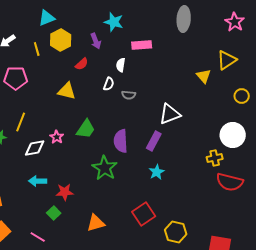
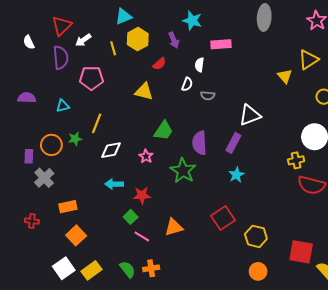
pink star: (57, 137) -> (146, 156), moved
pink line: (38, 237) -> (142, 236), moved

